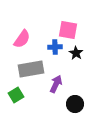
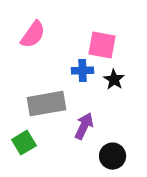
pink semicircle: (22, 39) -> (33, 34), moved

